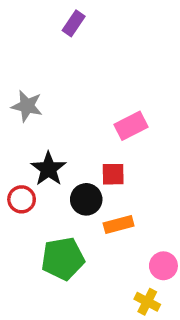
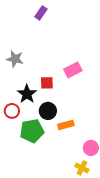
red square: (113, 174) -> (47, 83), moved
green pentagon: (63, 259) -> (32, 131), moved

